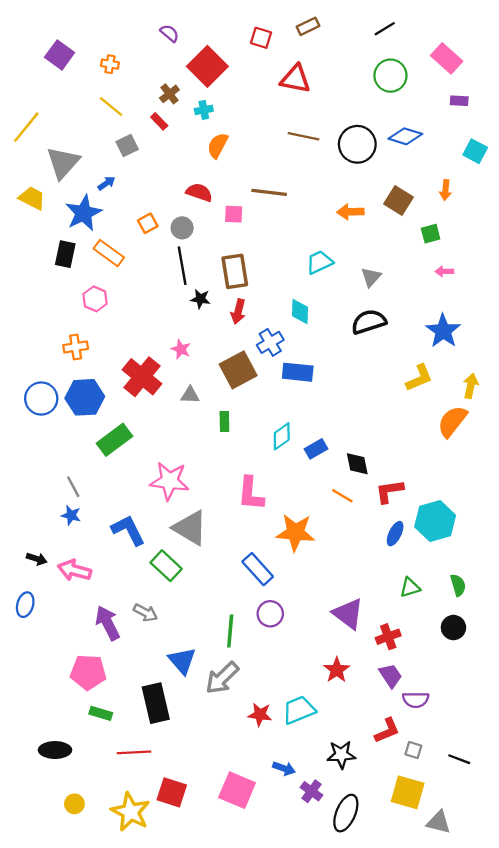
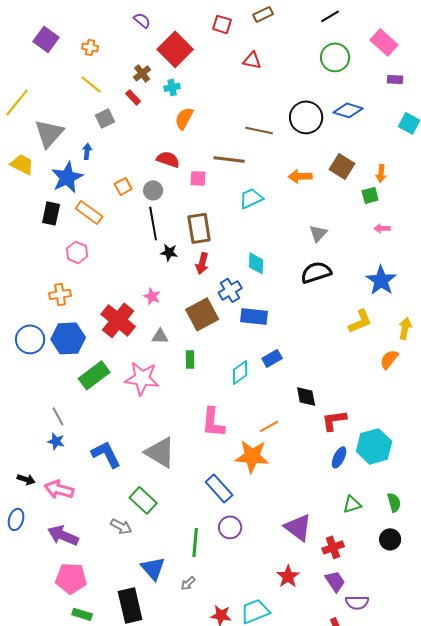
red triangle: (295, 79) -> (252, 60), size x0.7
brown line: (303, 136) -> (259, 130), moved
blue arrow: (106, 183) -> (87, 151), turned -49
orange arrow: (445, 190) -> (381, 173), moved
cyan trapezoid: (319, 262) -> (251, 198), moved
orange semicircle: (452, 421) -> (389, 359), size x0.7
blue rectangle: (316, 449) -> (272, 358), moved
pink star: (169, 481) -> (142, 378), moved
orange line: (342, 496) -> (269, 426), moved, turned -60
green rectangle: (166, 566) -> (143, 500), moved
purple arrow: (108, 623) -> (63, 535), moved, turned -40
gray arrow: (222, 678) -> (188, 583), size x0.5

